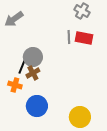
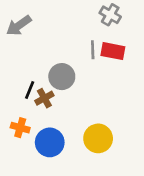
gray circle: (33, 57) -> (62, 77), moved
orange cross: (15, 85) -> (20, 128), moved
yellow circle: (80, 117) -> (98, 138), moved

